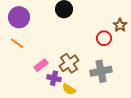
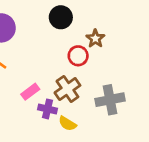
brown star: (120, 25) -> (95, 39), moved
red circle: (104, 38) -> (78, 56), moved

